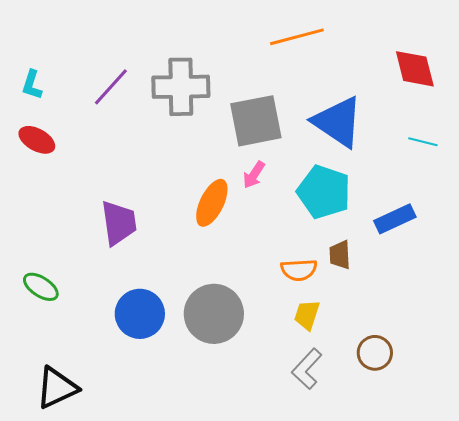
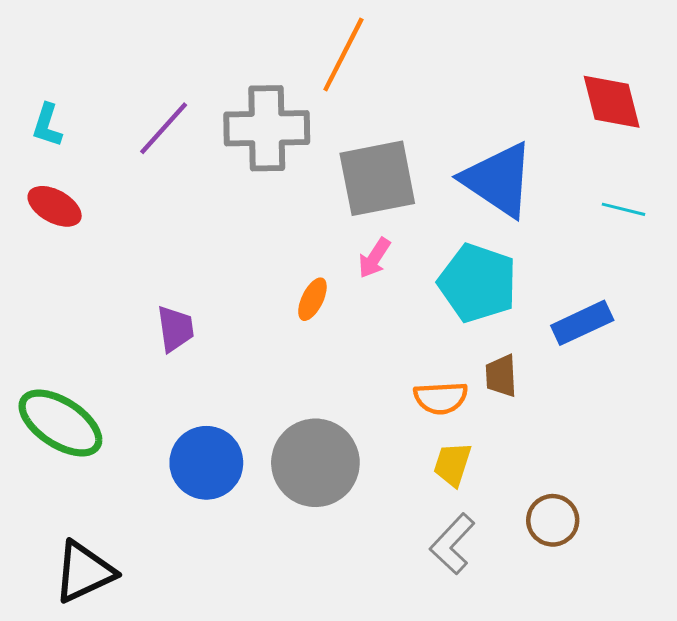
orange line: (297, 37) -> (343, 55), moved, turned -48
orange ellipse: (212, 203) -> (312, 299), size x0.6
purple trapezoid: (119, 223) -> (175, 329), size x0.7
green ellipse: (41, 287) -> (60, 423), size x1.6

